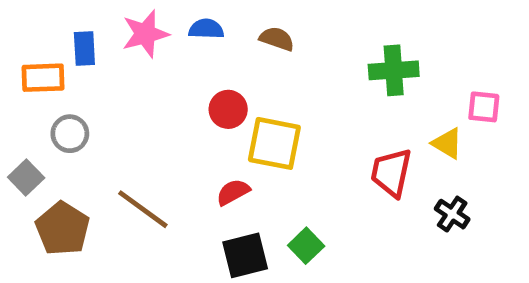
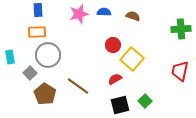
blue rectangle: (84, 48) -> (38, 10), moved
gray circle: (70, 134) -> (48, 55), size x1.6
yellow square: (274, 143) -> (132, 59), turned 30

